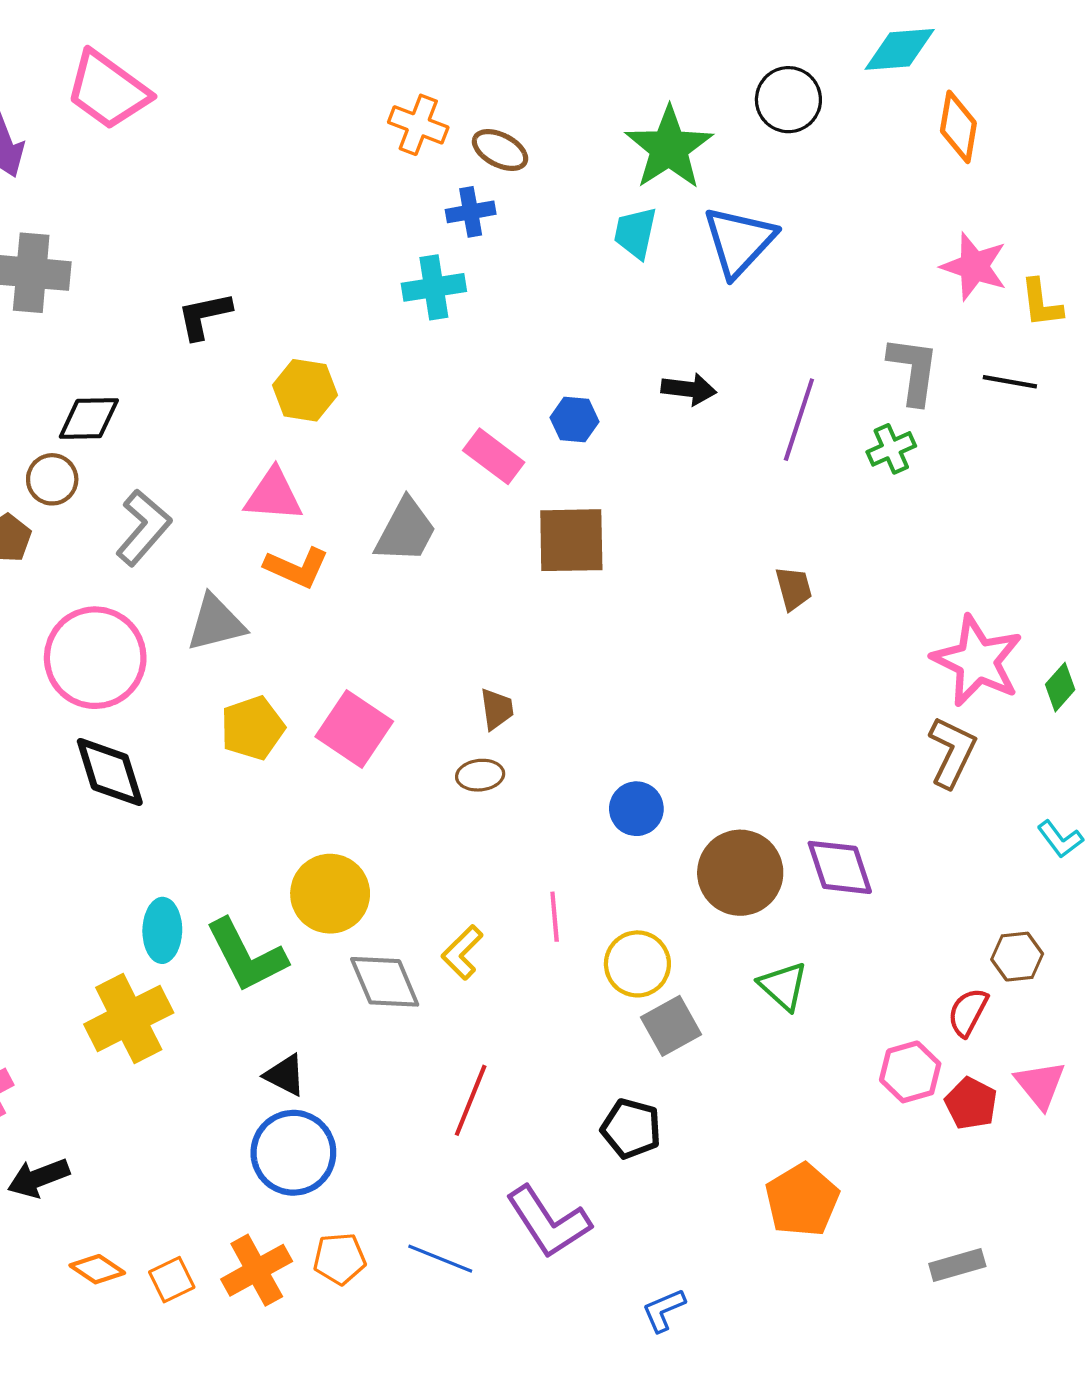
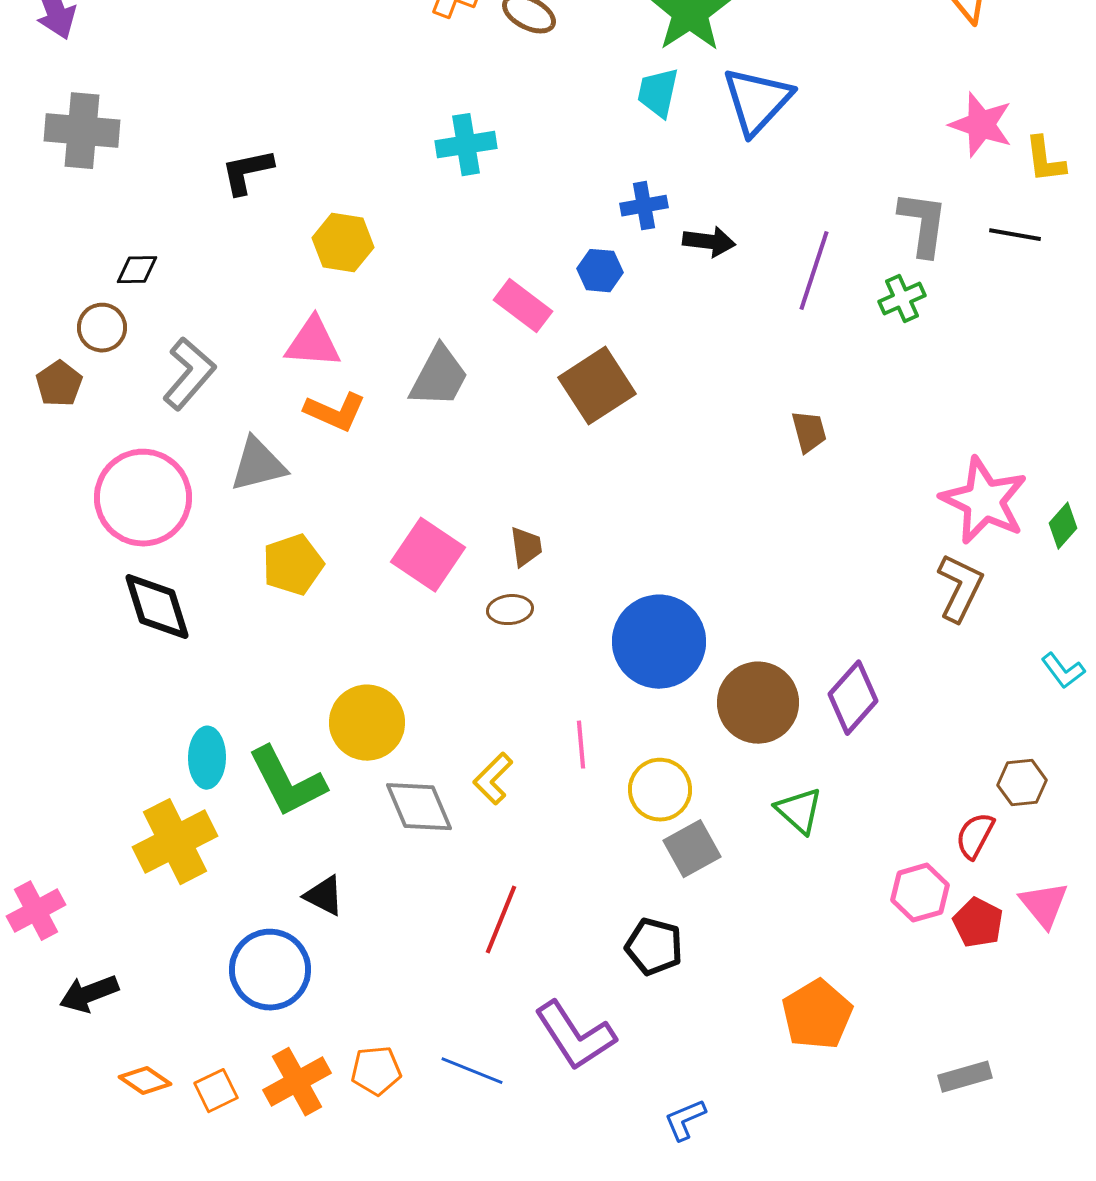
blue cross: (471, 212) -> (644, 206), moved
black diamond: (89, 419) -> (137, 270), size x0.7
brown square: (571, 540) -> (597, 386), turned -32
pink square: (354, 729) -> (428, 555), moved
blue circle: (636, 809) -> (659, 642), size x1.8
purple diamond: (840, 867) -> (853, 698), turned 60
blue circle: (293, 1153) -> (270, 970), moved

